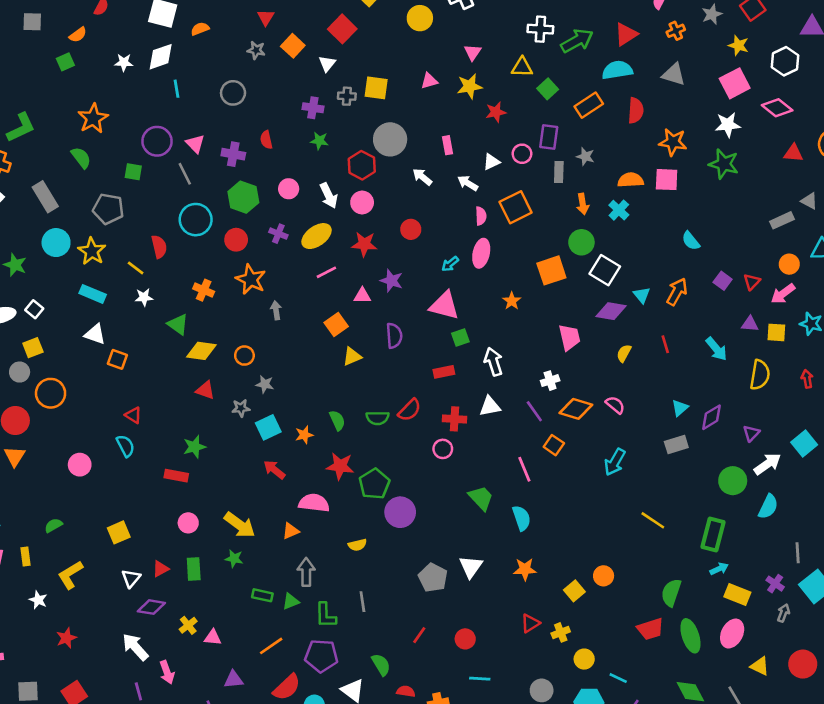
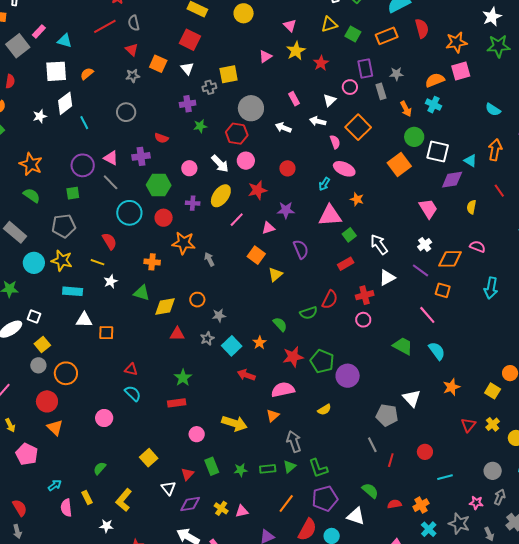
orange rectangle: (589, 105) -> (387, 36), turned 30
red semicircle: (266, 140) -> (161, 138), turned -40
pink ellipse: (481, 253) -> (344, 169), turned -60
orange star: (512, 301) -> (357, 199), moved
green star: (234, 559) -> (241, 470), moved
gray line: (362, 602) -> (372, 445), moved

